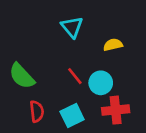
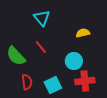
cyan triangle: (72, 27) -> (42, 18), moved
red line: (75, 76) -> (41, 47), moved

